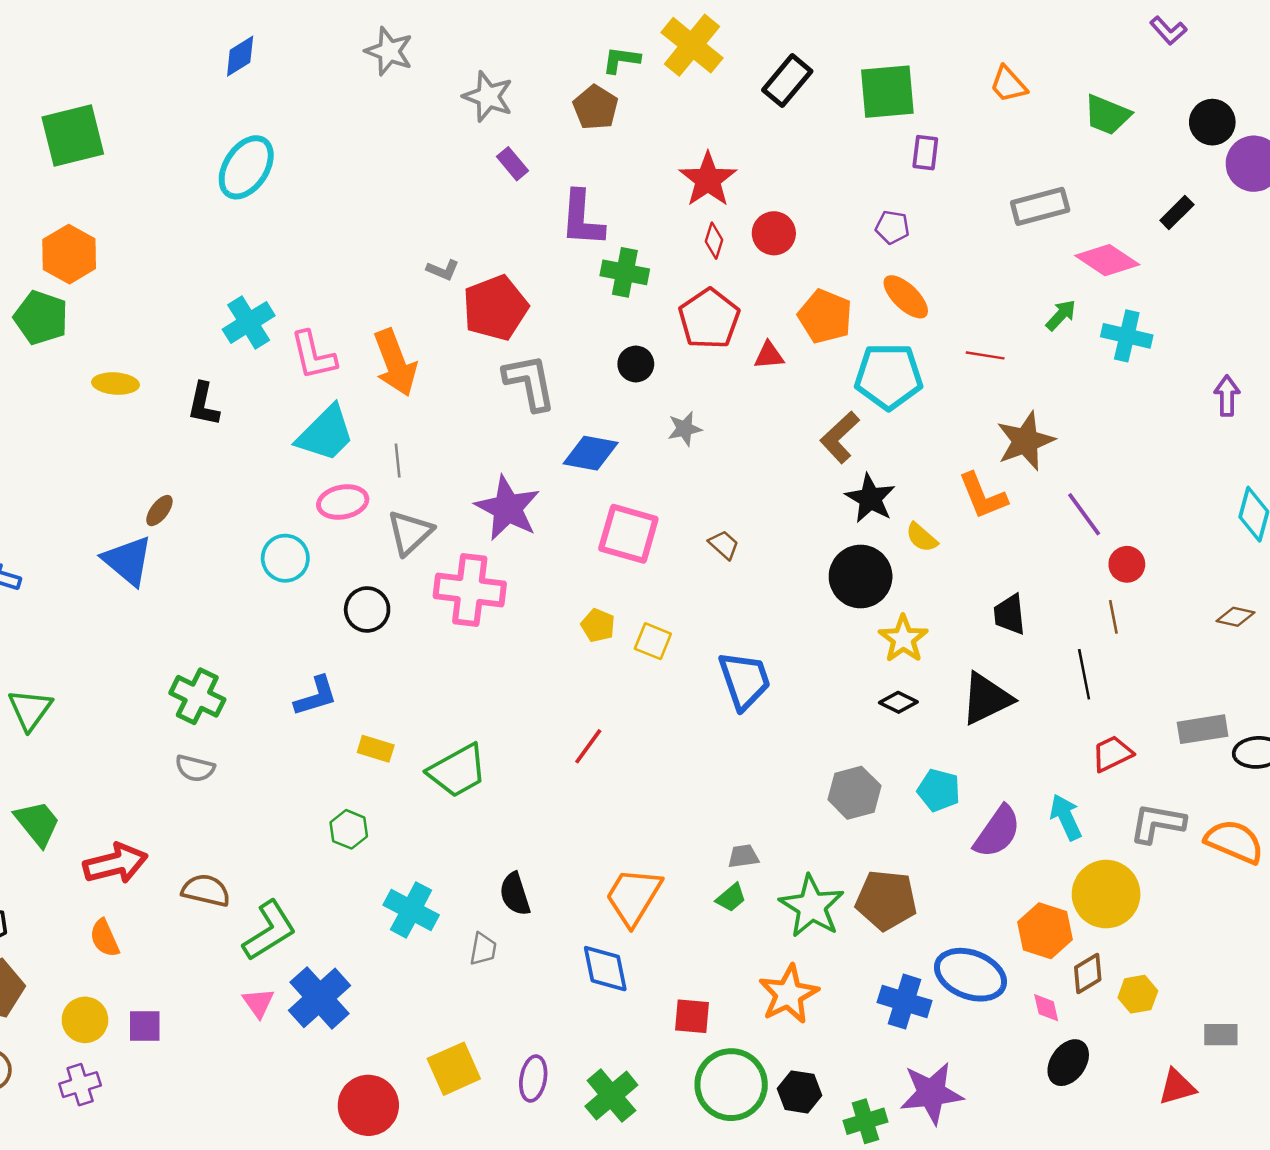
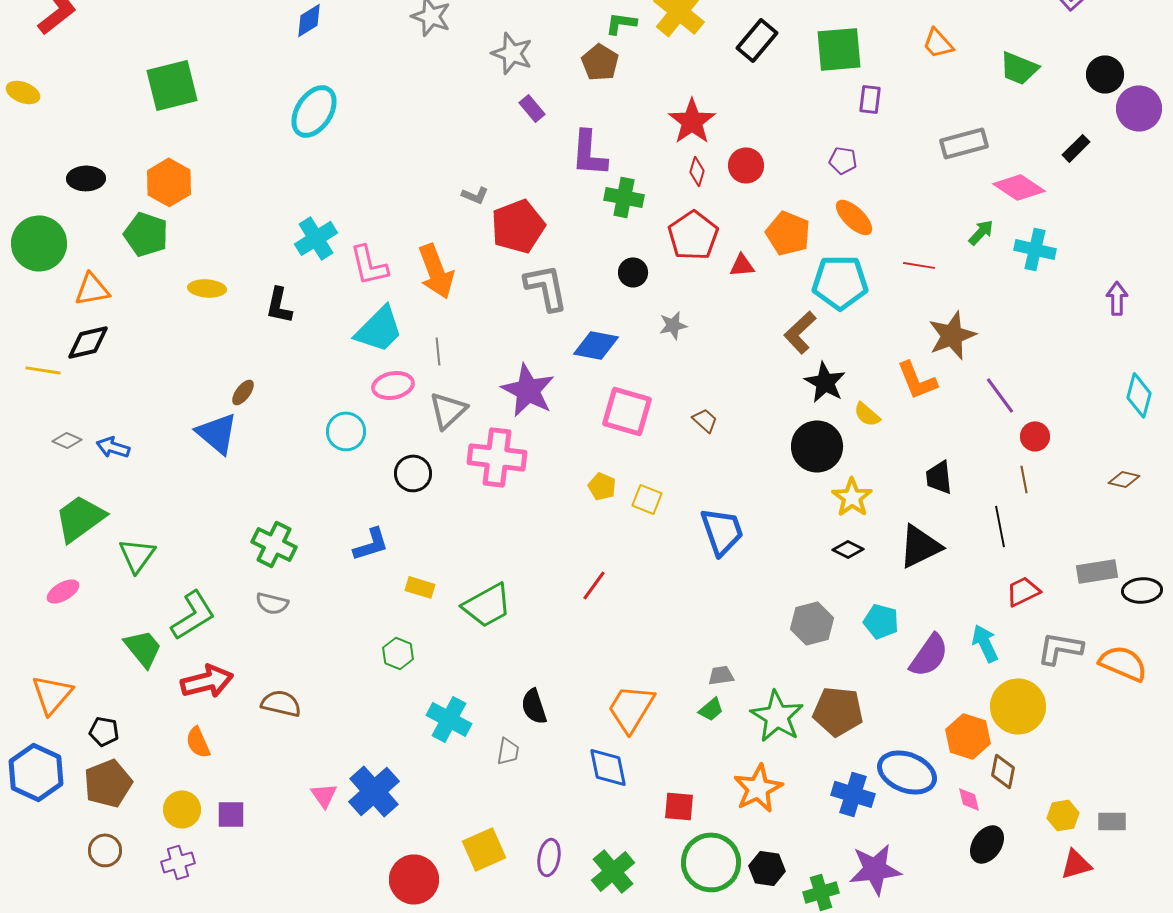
green L-shape: (269, 931) -> (193, 615), moved
brown diamond: (1088, 973) -> (1003, 771), turned -48
yellow hexagon: (1138, 994) -> (1063, 815), moved

